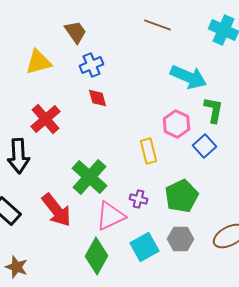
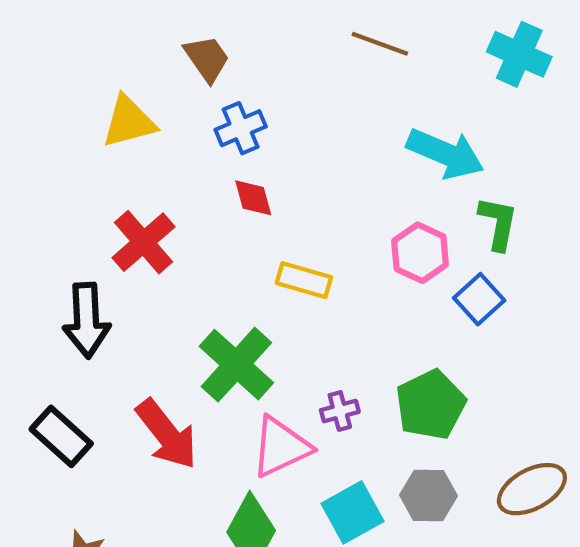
yellow rectangle: (148, 151) -> (304, 280), moved, turned -60
purple cross: (138, 199) -> (340, 411), turned -30

